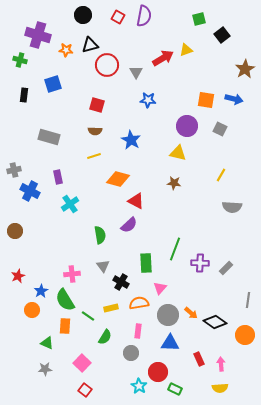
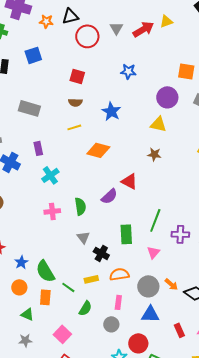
gray triangle: (136, 72) -> (116, 28), moved
red triangle: (136, 201) -> (129, 181), moved
pink cross: (72, 274) -> (52, 211), moved
pink triangle: (160, 288) -> (153, 252), moved
orange circle: (32, 310) -> (19, 287), moved

